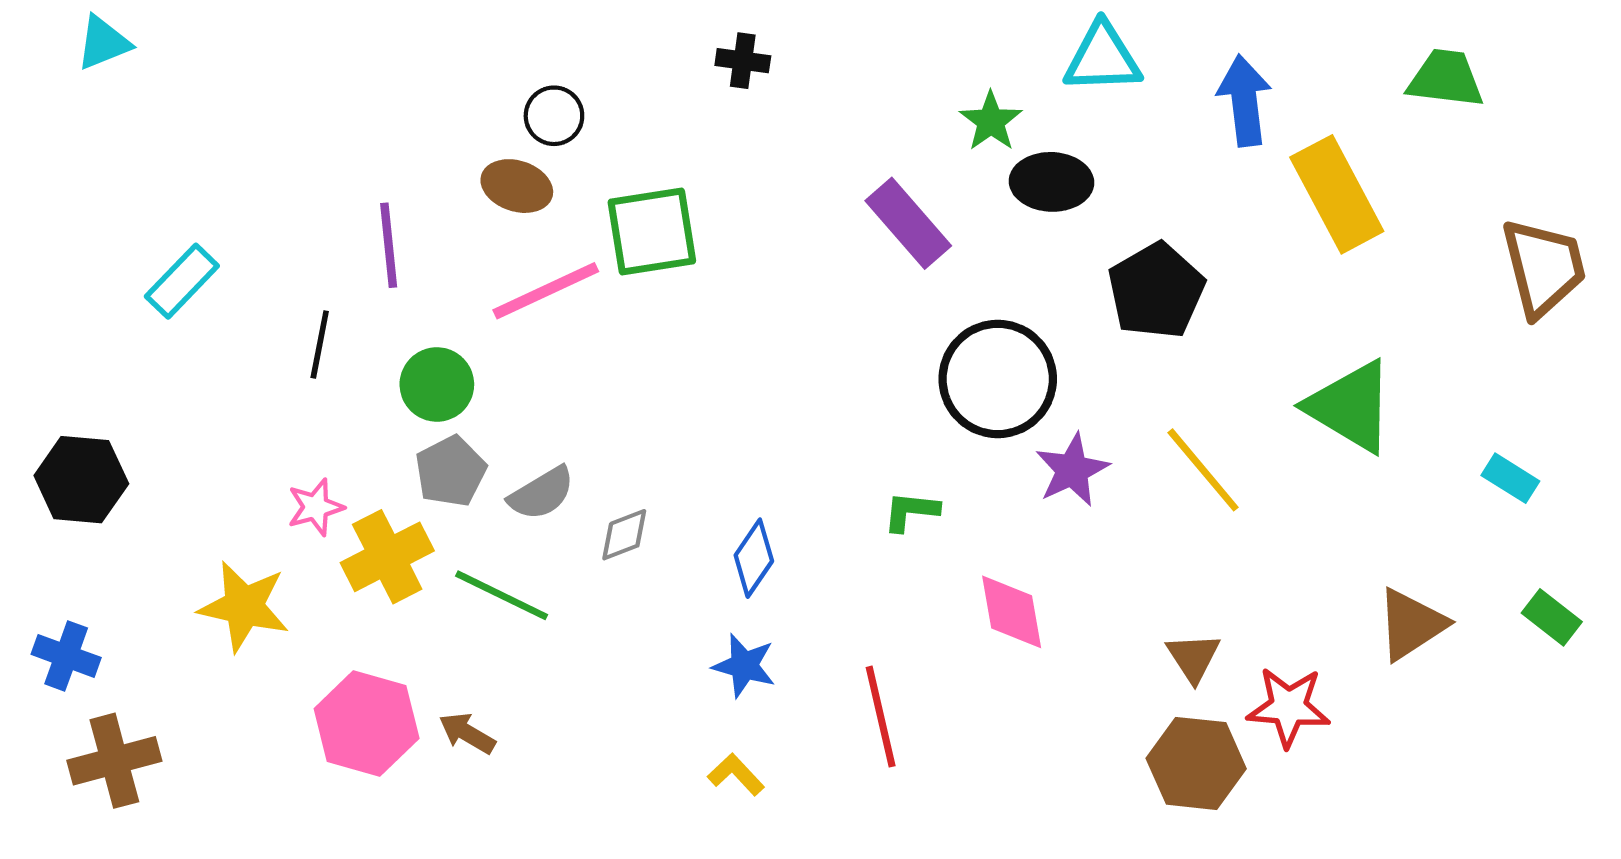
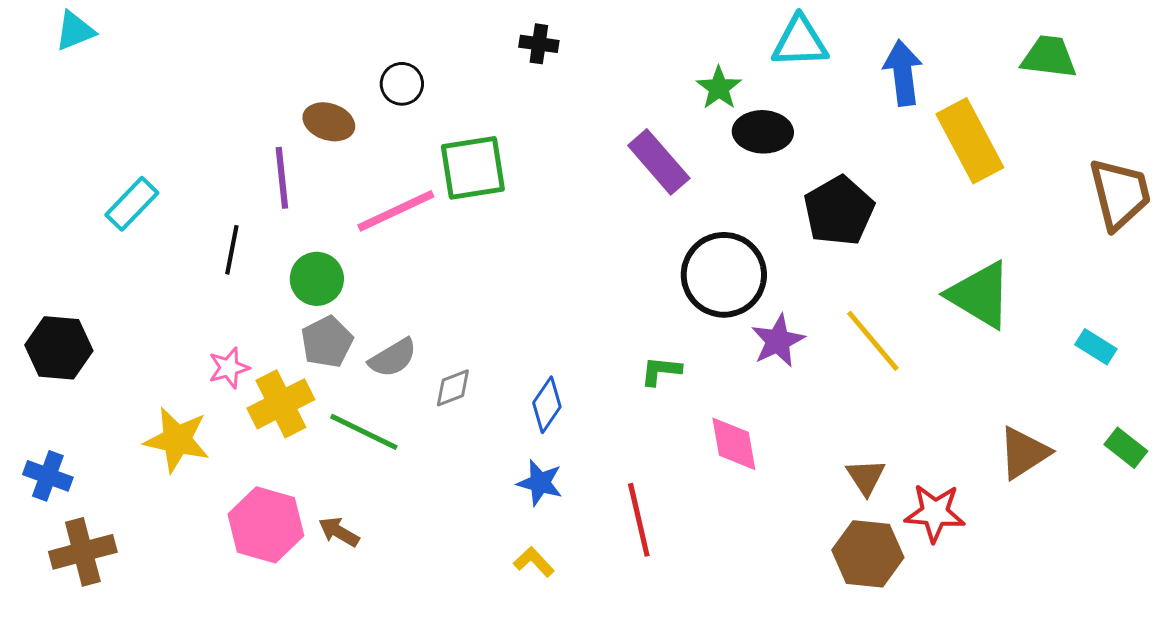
brown ellipse: (517, 186) -> (329, 122), moved

